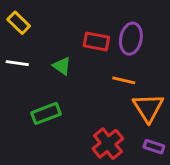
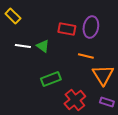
white line: (17, 63) -> (23, 46), moved
green rectangle: (46, 113) -> (51, 79), moved

